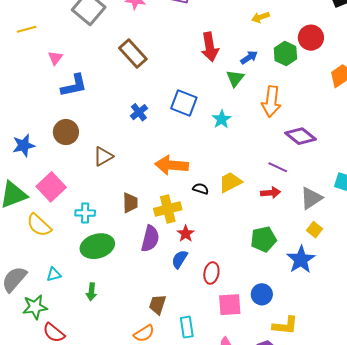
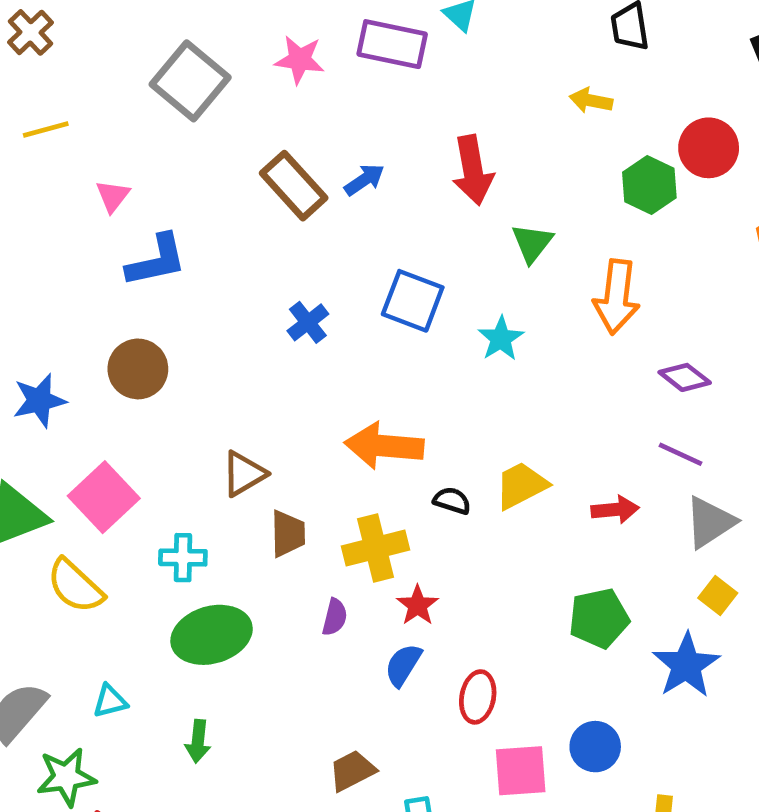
yellow arrow: (260, 17) -> (591, 101), turned 30
blue arrow: (249, 57) -> (364, 180), moved
purple diamond: (300, 136) -> (685, 377), size x0.7
brown triangle: (103, 156) -> (244, 474), moved
purple line: (278, 167) -> (681, 454), moved
purple semicircle: (150, 239) -> (335, 617), size x0.6
brown trapezoid: (158, 304) -> (352, 771), turned 45

